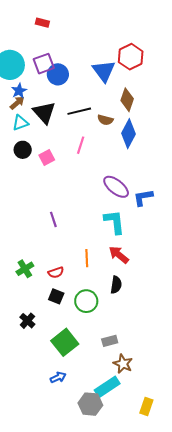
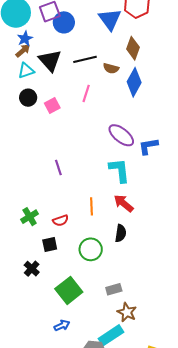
black square: (56, 296) -> (50, 245), moved, turned -35

